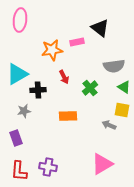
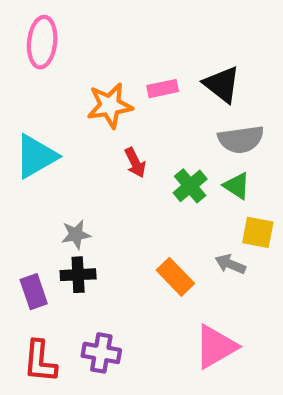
black triangle: (100, 28) -> (222, 84), moved
green triangle: (124, 87) -> (237, 186), moved
black cross: (38, 90) -> (78, 275), moved
gray star: (24, 111) -> (76, 235), moved
orange rectangle: (68, 116) -> (175, 277), moved, turned 48

